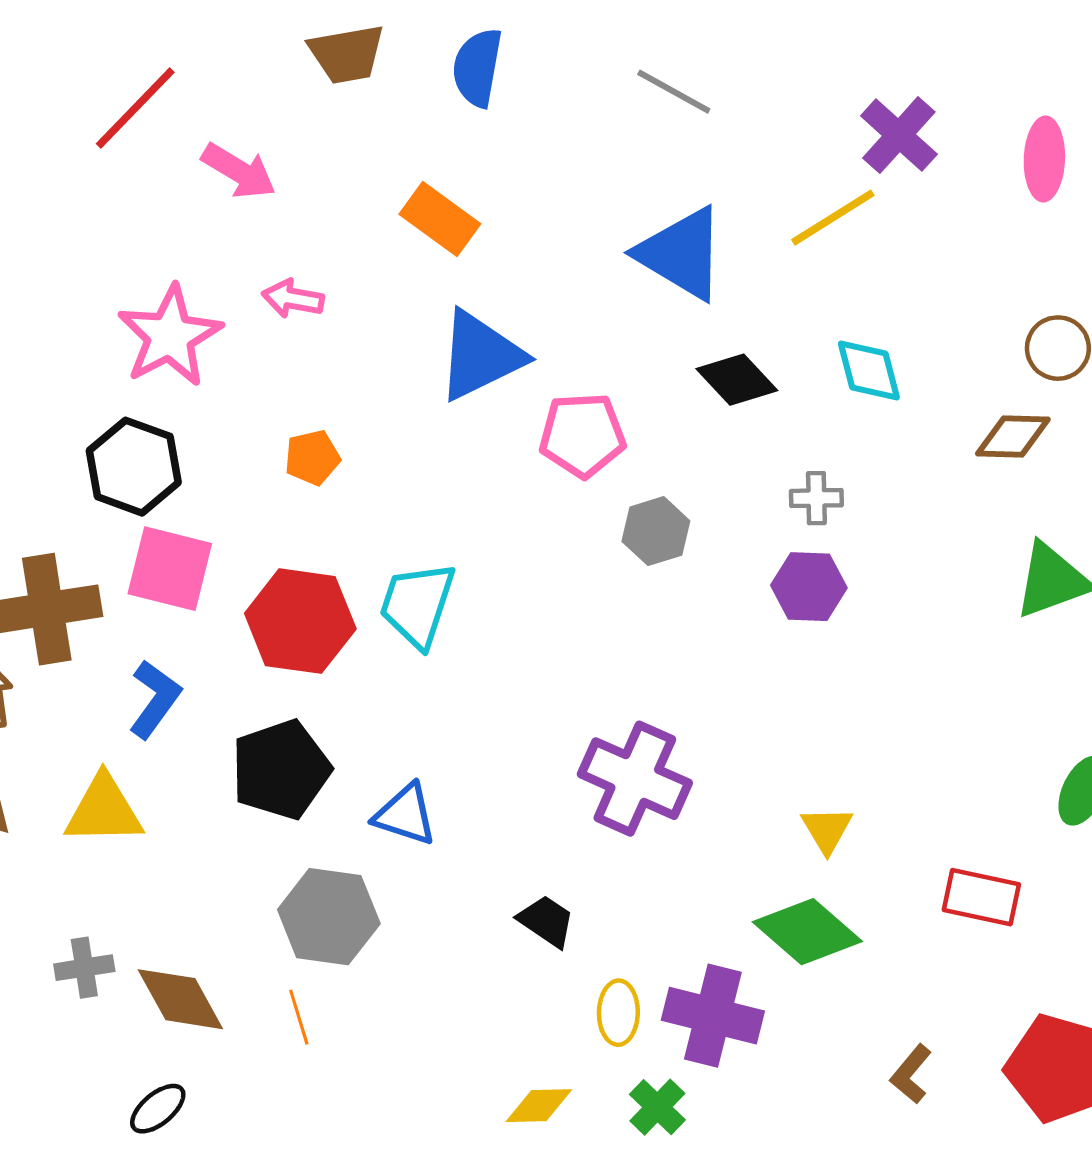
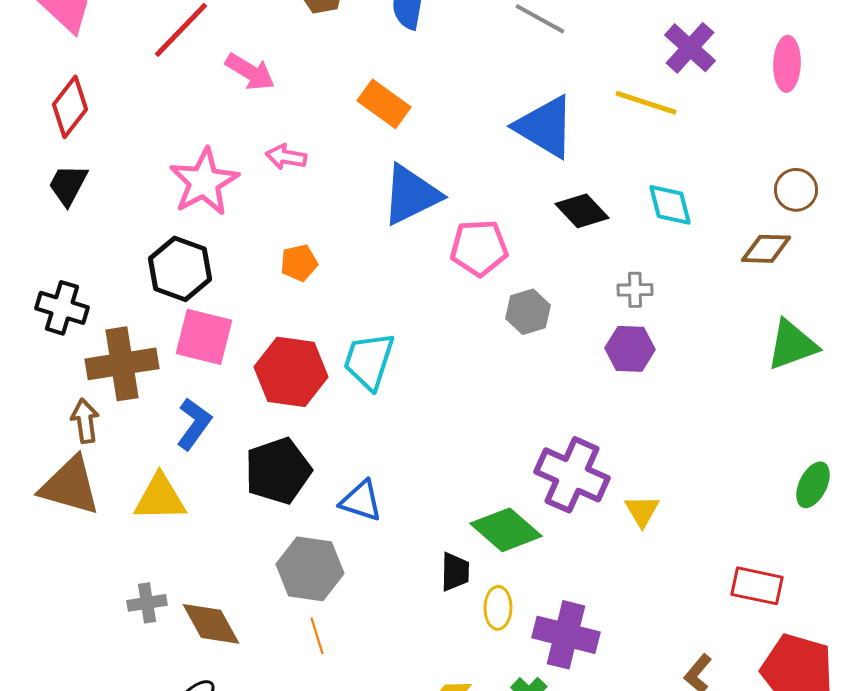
yellow line: (833, 218) -> (646, 103), turned 50
purple cross: (635, 779) -> (572, 475), moved
red rectangle: (981, 897) -> (757, 586), moved
black trapezoid: (546, 921) -> (455, 572), turned 57
green diamond: (807, 932) -> (506, 530), moved
yellow ellipse: (618, 1013) -> (498, 608), moved
orange line: (299, 1017) -> (317, 636), moved

